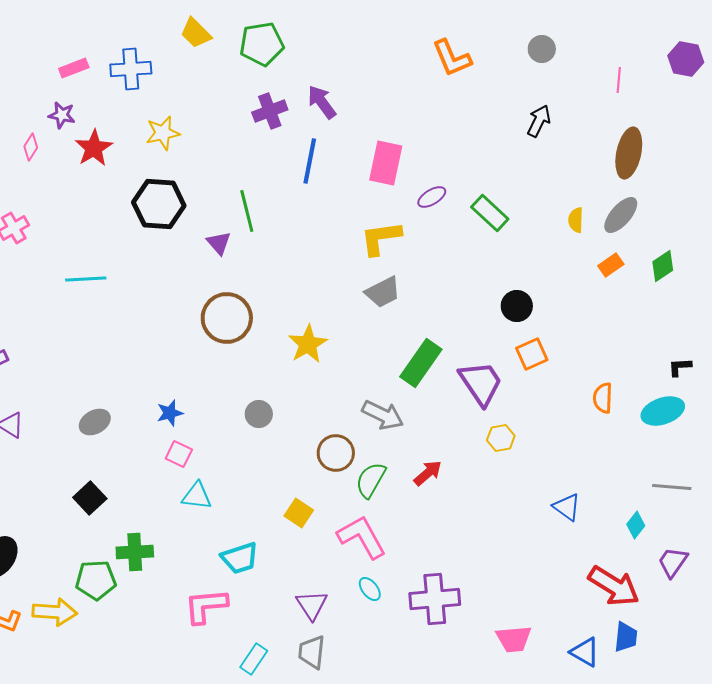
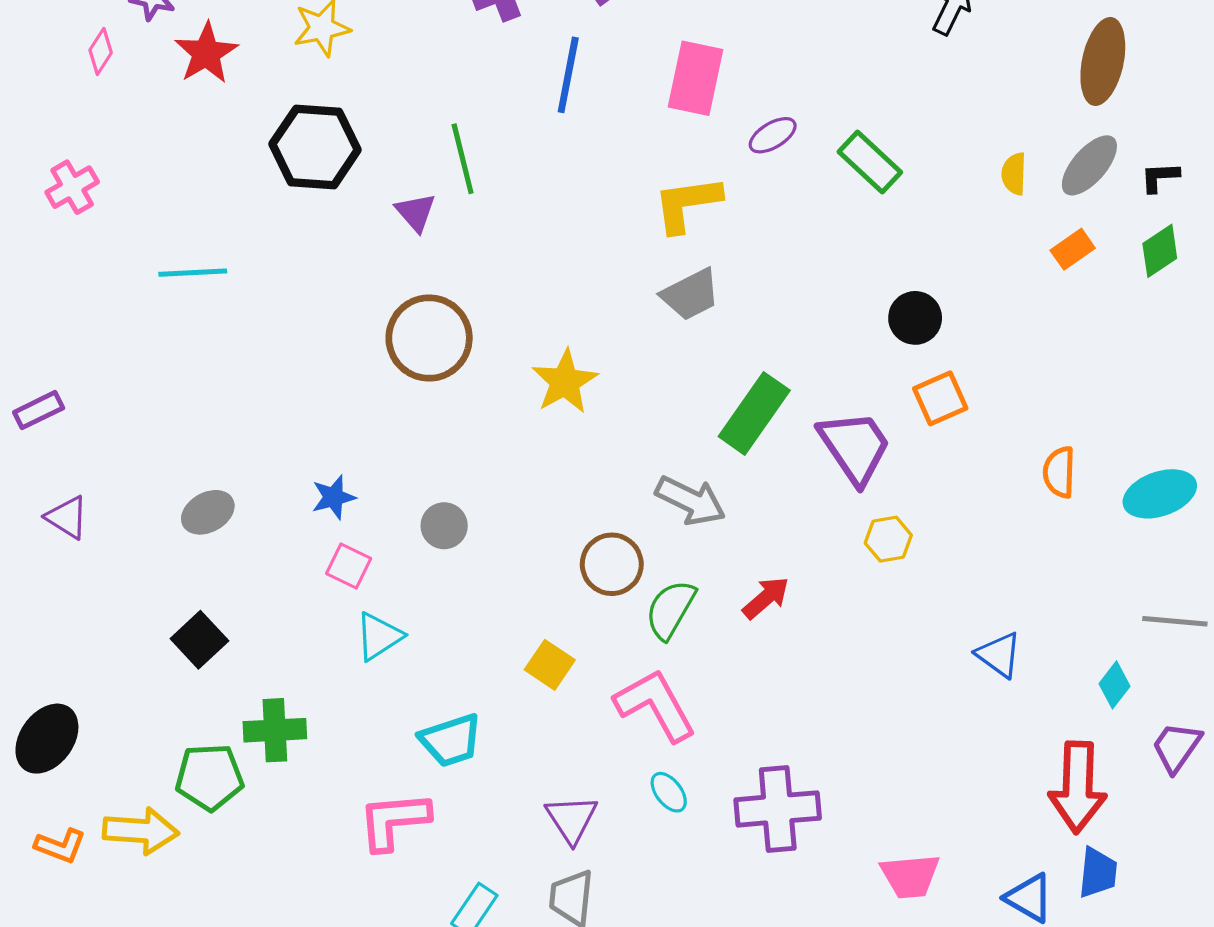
black L-shape: (680, 367) -> (1160, 177), moved
gray circle: (259, 414) -> (444, 526), moved
cyan triangle: (197, 496) -> (379, 636), turned -40
red arrow: (614, 586) -> (1078, 787), turned 60

